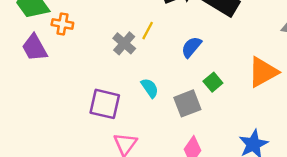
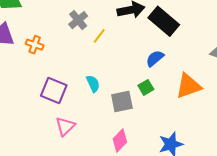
orange cross: (62, 24) -> (35, 45), moved
gray cross: (124, 43) -> (78, 20), moved
blue semicircle: (191, 47) -> (155, 58), moved

